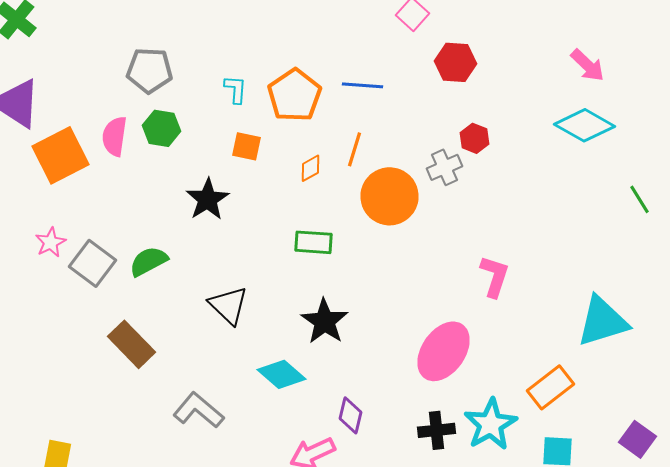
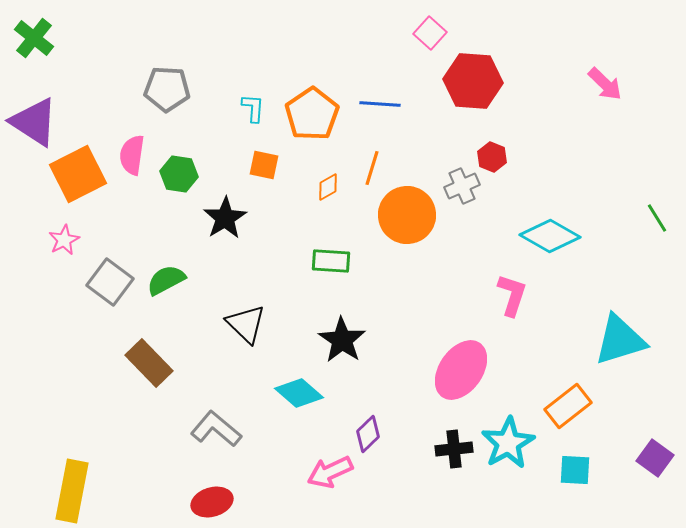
red hexagon: (456, 62) -> (473, 81), size x1.4
cyan diamond: (584, 125) -> (550, 236), moved
green hexagon: (162, 128) -> (179, 174), moved
pink star: (50, 242) -> (64, 240), moved
purple diamond: (350, 415) -> (368, 434), turned 33

